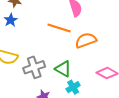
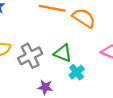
orange semicircle: (86, 40) -> (84, 18), turned 60

